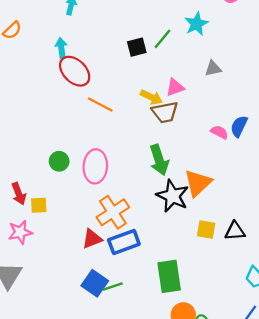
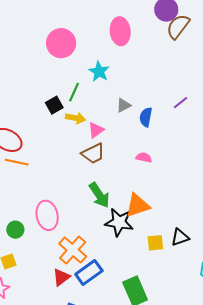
yellow arrow: (151, 97) -> (76, 118), moved
orange line: (100, 105) -> (17, 162), moved
blue semicircle: (239, 126) -> (146, 117), moved
green circle: (59, 161) -> (15, 230), moved
orange triangle: (198, 183) -> (138, 205), turned 40

